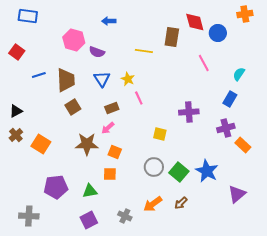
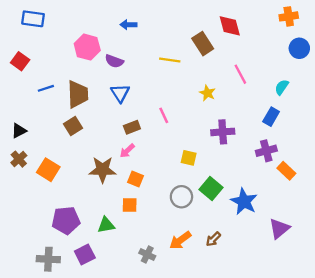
blue circle: (218, 33) -> (299, 48), moved
brown rectangle: (172, 37) -> (203, 44), turned -42
yellow star: (128, 79) -> (207, 93), moved
brown square: (73, 107) -> (73, 126), moved
green square: (179, 172) -> (211, 188), moved
gray cross: (29, 216) -> (48, 259), moved
purple square: (89, 220) -> (85, 254), moved

